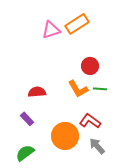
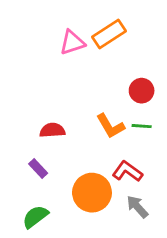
red circle: (90, 66) -> (142, 91), moved

